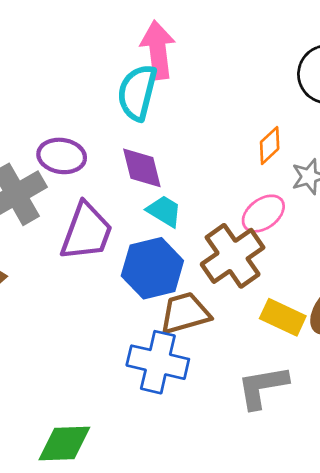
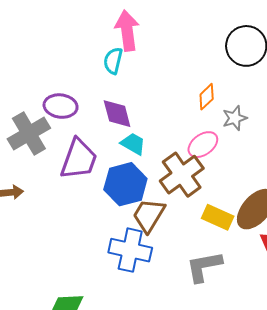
cyan semicircle: (137, 93) -> (113, 61), size x0.7
brown trapezoid: (185, 313) -> (149, 215), turned -42

